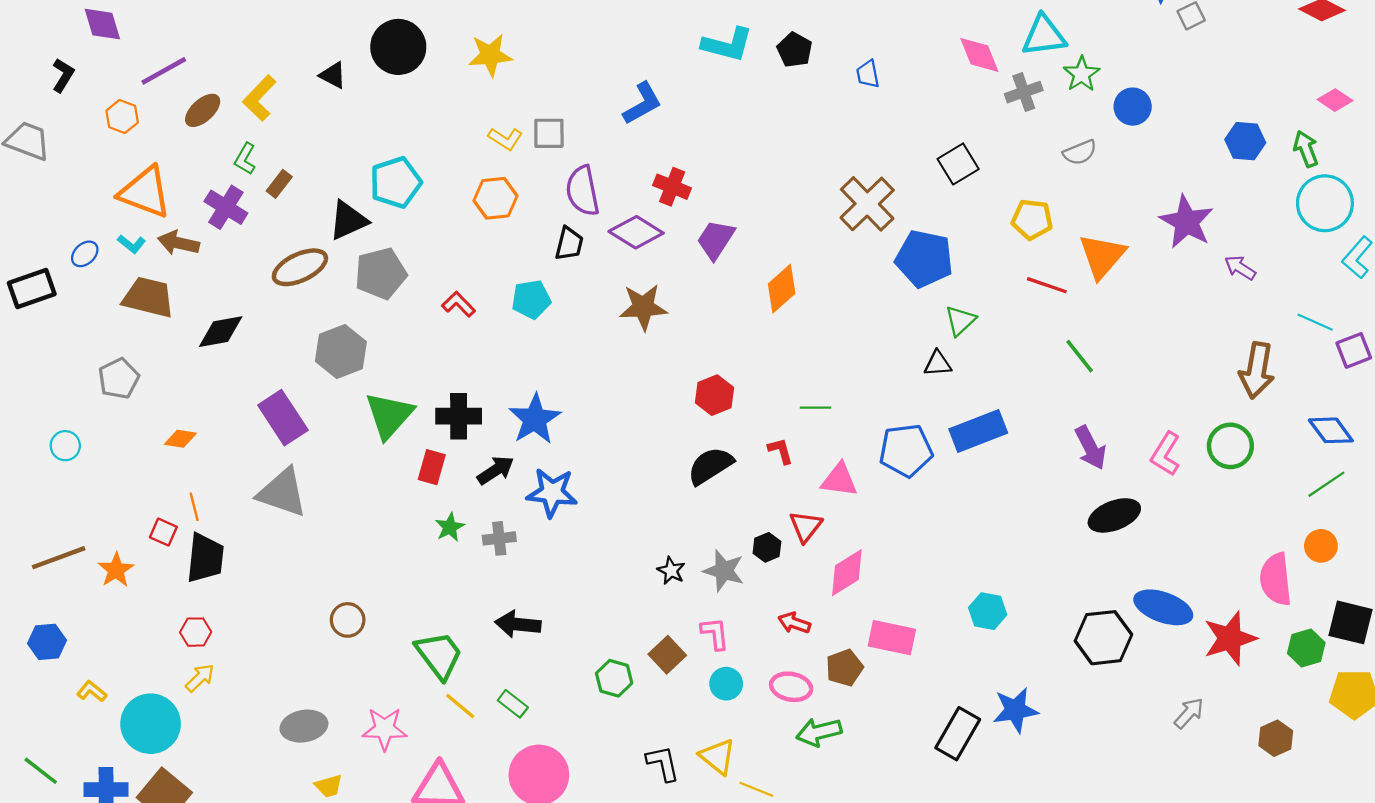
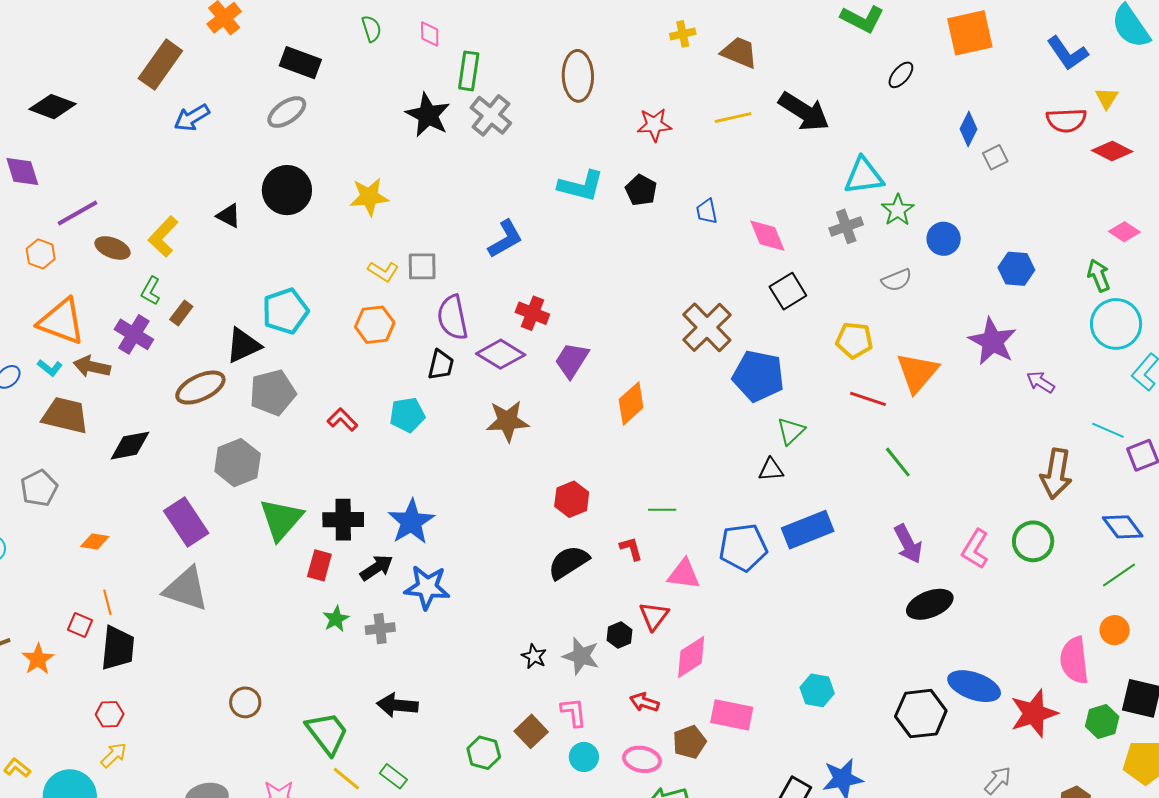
pink diamond: (979, 55) -> (767, 236), moved
brown ellipse: (203, 110) -> (112, 248), turned 64
blue hexagon: (1245, 141) -> (1016, 269), moved

